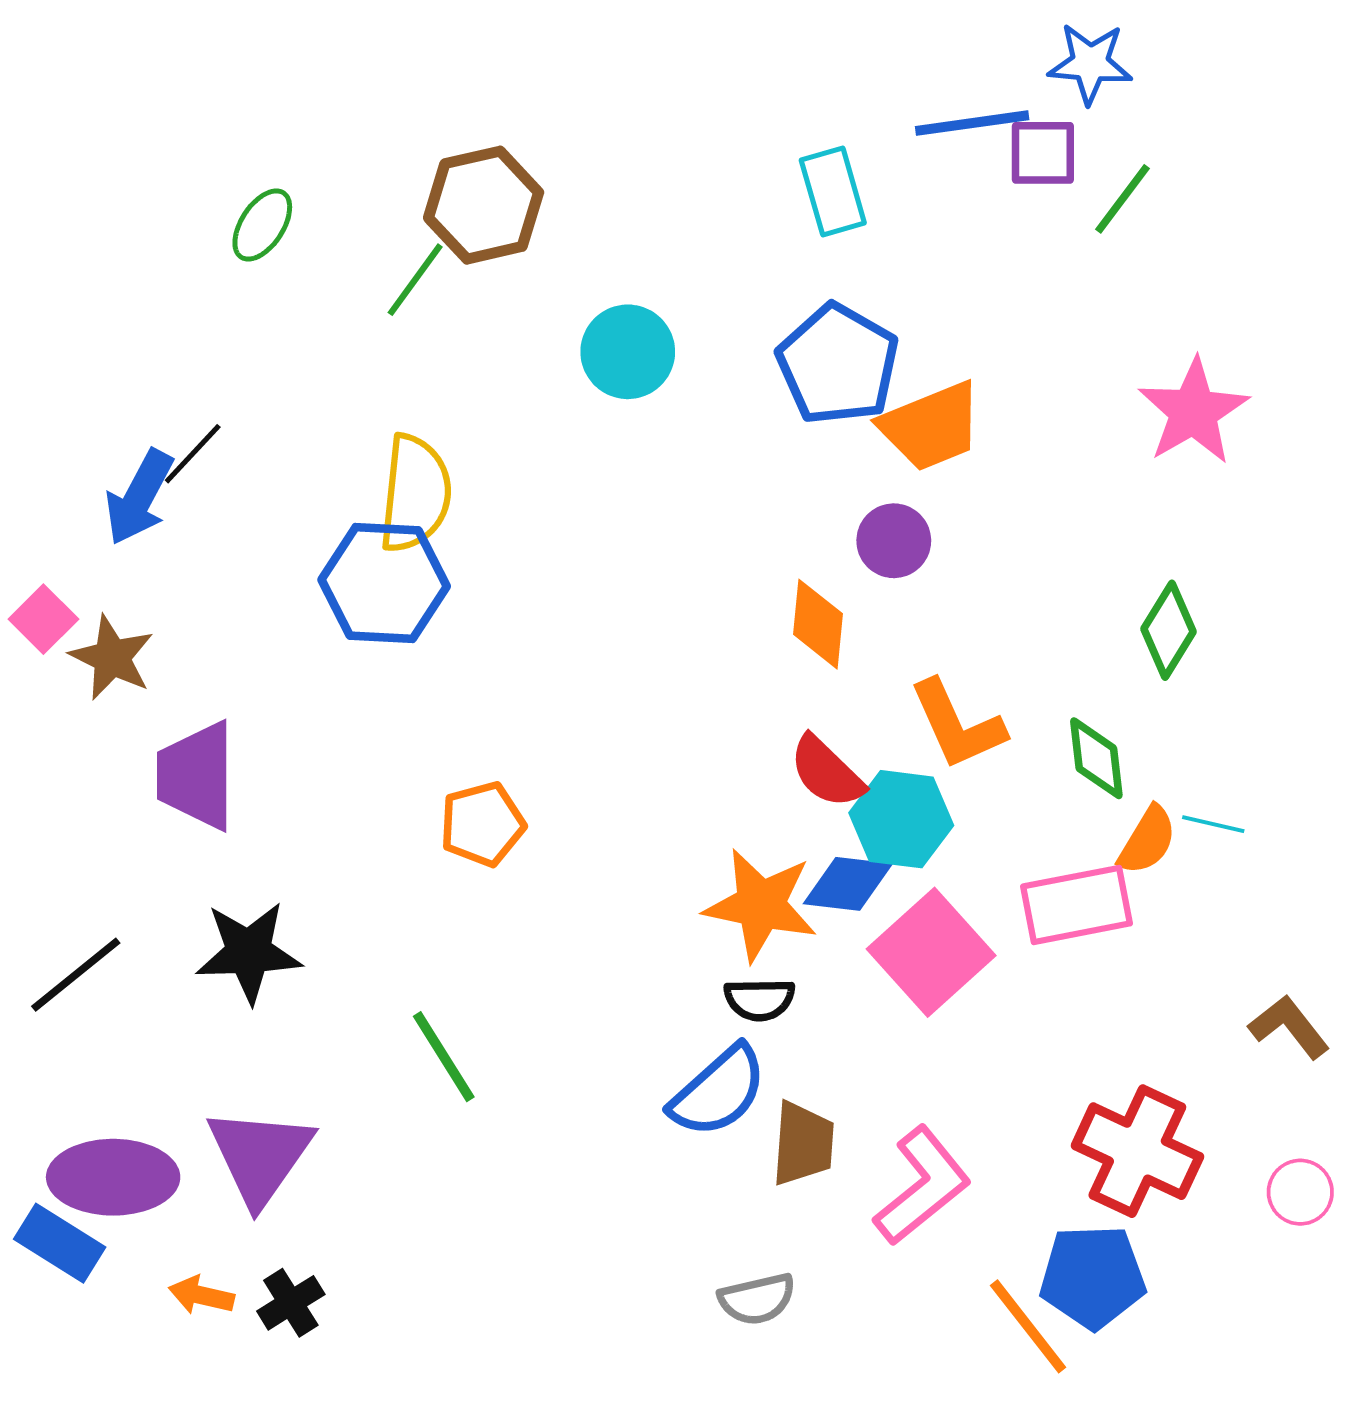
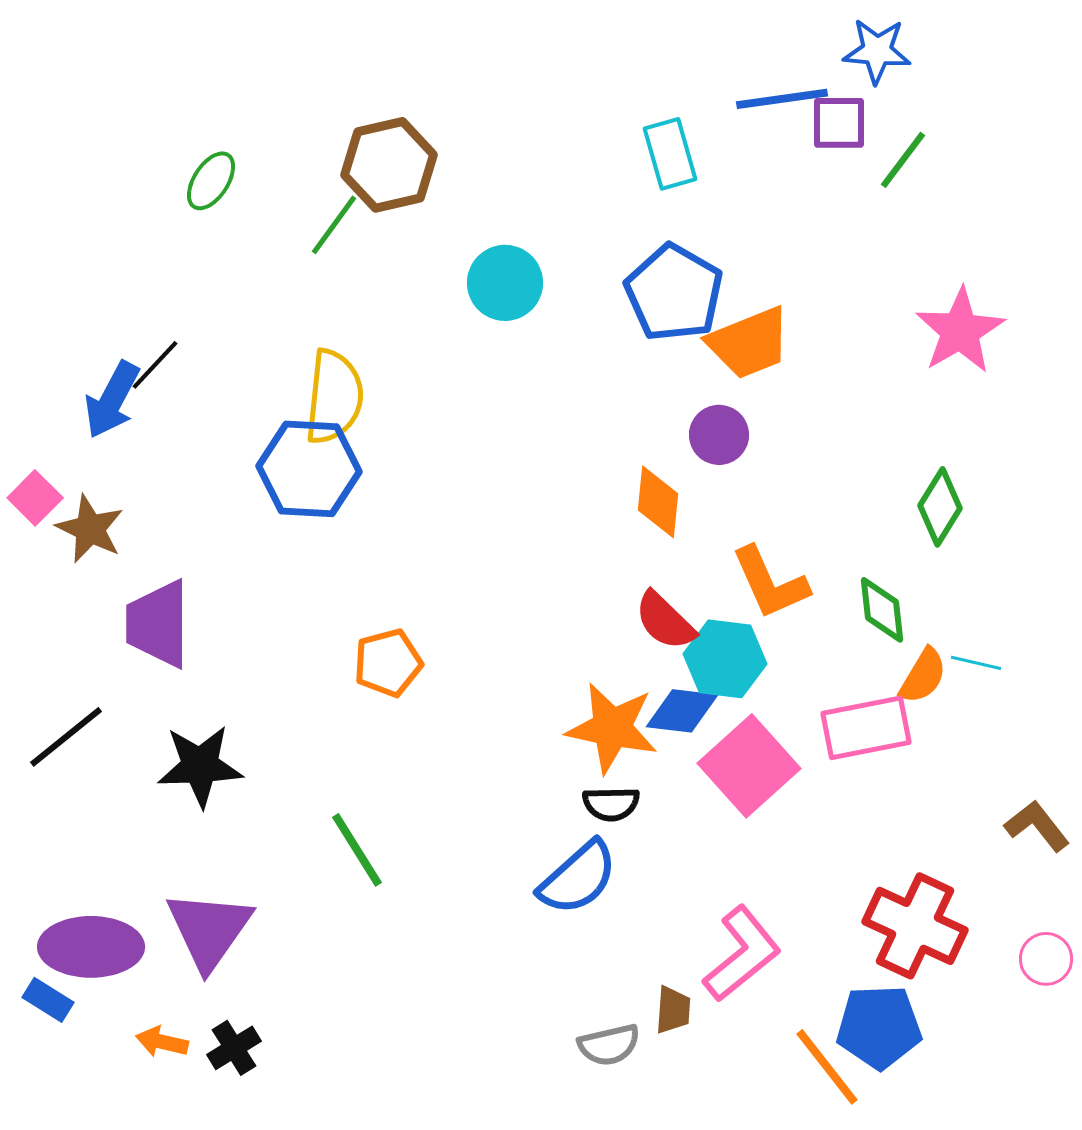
black line: (76, 975) -> (66, 737), moved
brown trapezoid: (803, 1144) -> (673, 1010), moved, size x0.7
blue rectangle: (60, 1243) -> (48, 1000), size x0.7

